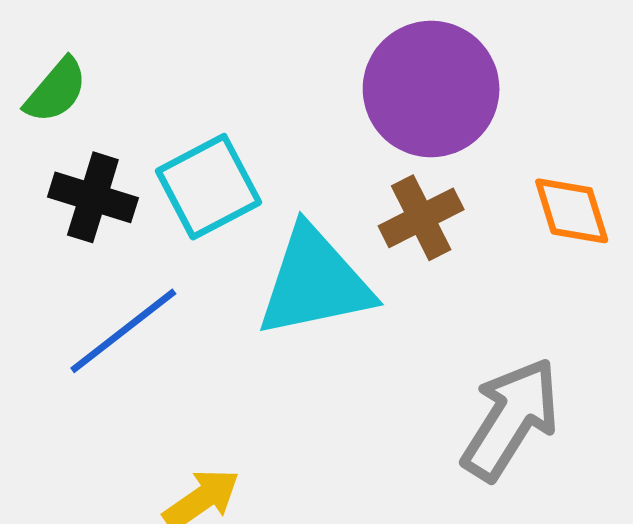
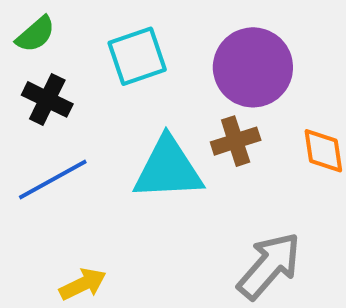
cyan square: (209, 187) -> (137, 56), moved

